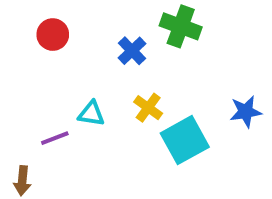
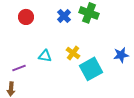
blue cross: (132, 51) -> (64, 16), moved
purple line: (55, 138) -> (19, 68), moved

